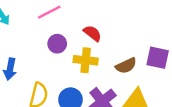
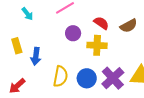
brown semicircle: (126, 66) -> (129, 26), moved

